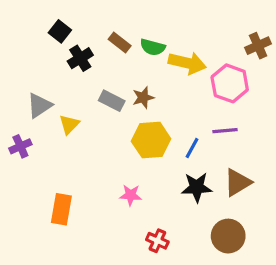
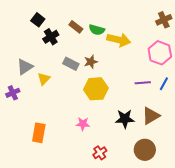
brown cross: (258, 46) -> (164, 20), moved
pink hexagon: (230, 83) -> (160, 53), moved
blue line: (192, 148) -> (164, 84), moved
red cross: (157, 241) -> (100, 153), turned 32

